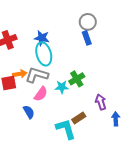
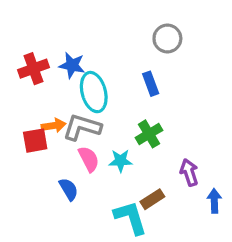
blue star: (42, 38) -> (72, 65), moved
blue rectangle: (87, 38) -> (151, 84), moved
cyan star: (62, 87) -> (121, 161), moved
pink semicircle: (41, 94) -> (89, 159), turned -63

